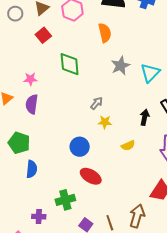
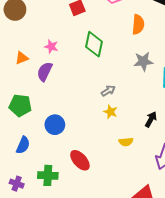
green pentagon: (19, 143) -> (20, 105), turned -30
blue circle: (80, 147) -> (55, 125), moved
blue semicircle: (32, 169) -> (23, 145), moved

